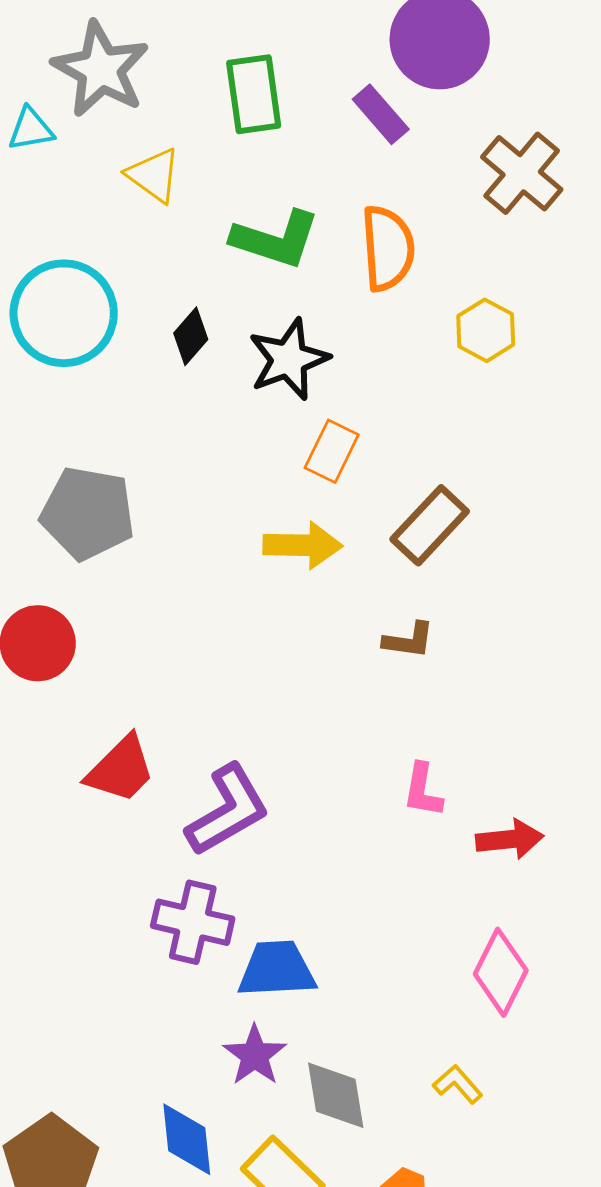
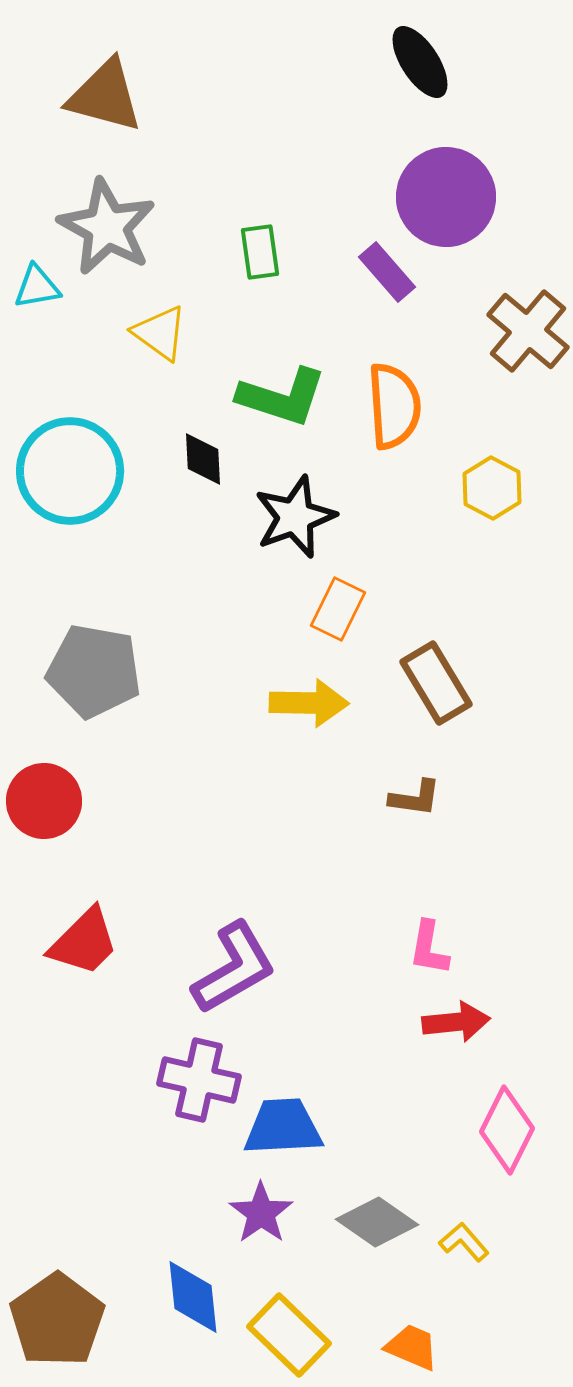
green rectangle: (254, 94) -> (260, 252), size x0.7
black diamond: (191, 336) -> (203, 459), moved, turned -44
brown rectangle: (430, 525) -> (436, 683), turned -74
red trapezoid: (121, 769) -> (84, 942), moved
red arrow: (510, 839) -> (456, 1022), moved
gray diamond: (336, 1095) -> (377, 1222), moved, turned -46

